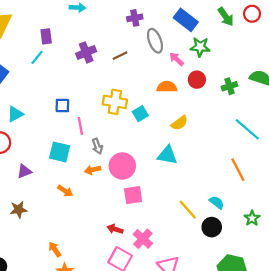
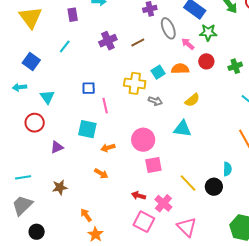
purple rectangle: (46, 36) -> (73, 15), moved
cyan triangle: (15, 114) -> (47, 97), turned -35
cyan square: (140, 114) -> (158, 72), moved
gray arrow: (97, 146) -> (155, 101), moved, turned -48
orange arrow: (93, 170) -> (108, 148), moved
orange arrow: (65, 191) -> (101, 174), moved
cyan semicircle: (217, 202) -> (227, 169), turned 56
brown star: (19, 210) -> (60, 187), moved
yellow line: (188, 210) -> (188, 183), moved
black circle: (212, 227) -> (214, 187), moved

